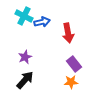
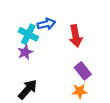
cyan cross: (24, 16) -> (28, 34), moved
purple star: (25, 57) -> (25, 52), moved

